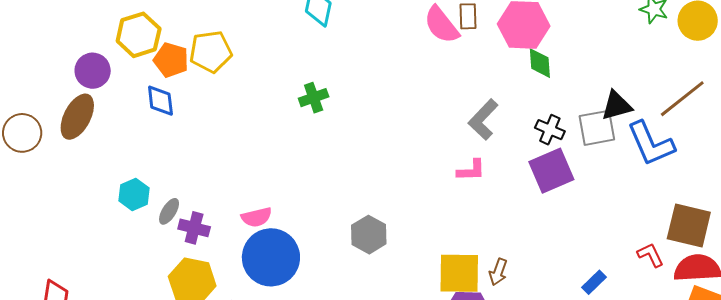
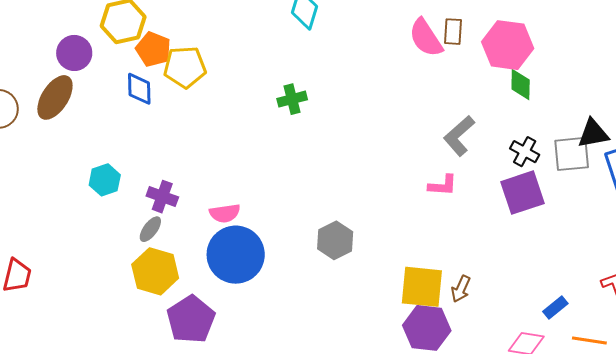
yellow pentagon: (211, 52) -> (185, 67), moved
gray ellipse: (169, 211) -> (150, 229), moved
purple cross: (194, 228) -> (162, 197), moved

